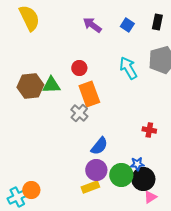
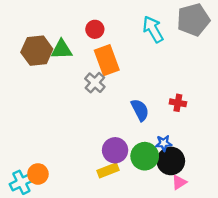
blue semicircle: (99, 146) -> (140, 110), moved, turned -66

